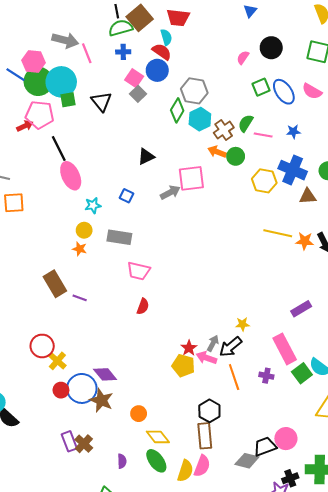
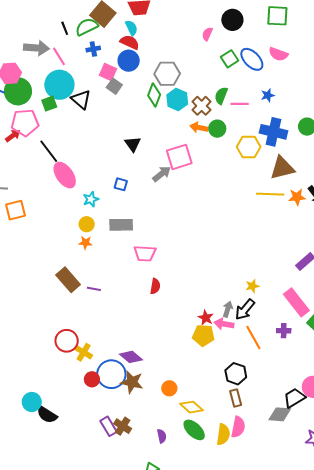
black line: (117, 11) -> (65, 28), moved
cyan circle: (61, 82) -> (59, 85), moved
black triangle: (146, 157) -> (133, 144), turned -30
brown triangle: (308, 196) -> (282, 168), moved, size x1.5
brown rectangle: (205, 436) -> (236, 398), size x0.7

